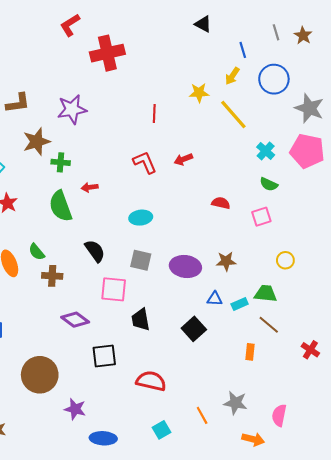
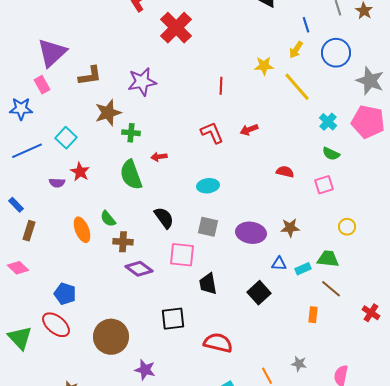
red cross: (107, 53) -> (176, 28), turned -32
purple diamond: (75, 320) -> (139, 269), moved
gray star: (235, 403) -> (299, 364), size x0.7

